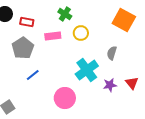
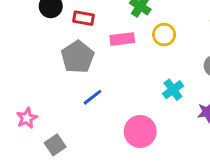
cyan cross: (87, 70) -> (173, 90), size x0.6

